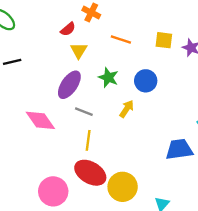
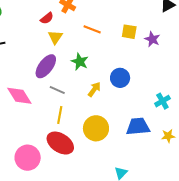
blue circle: (146, 81) -> (120, 78), moved
yellow circle: (123, 187) -> (96, 128), moved

